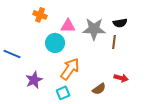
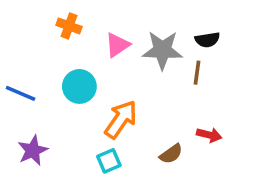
pink triangle: (68, 26) -> (117, 45), turned -35
cyan circle: (55, 43) -> (79, 86), moved
purple star: (34, 80) -> (33, 150), moved

